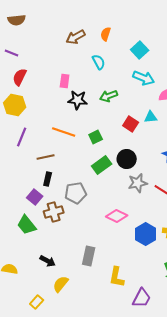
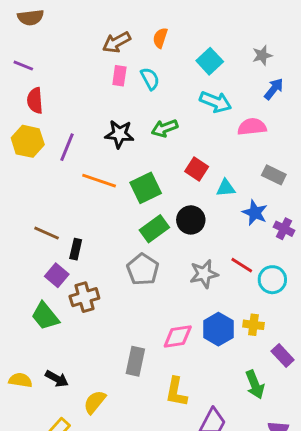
red semicircle: (20, 77) -> (35, 101), turned -30
pink rectangle: (65, 81) -> (119, 76), moved
cyan triangle: (151, 117) -> (226, 188), moved
purple line: (22, 137) -> (67, 147), moved
green square: (96, 137) -> (146, 188), size x1.5
brown line: (46, 157) -> (47, 233), moved, turned 36
gray star: (138, 183) -> (204, 274), moved
gray pentagon: (76, 193) -> (143, 269), moved, turned -30
pink diamond: (117, 216) -> (178, 336), moved, turned -35
black arrow: (48, 261) -> (57, 379), moved

